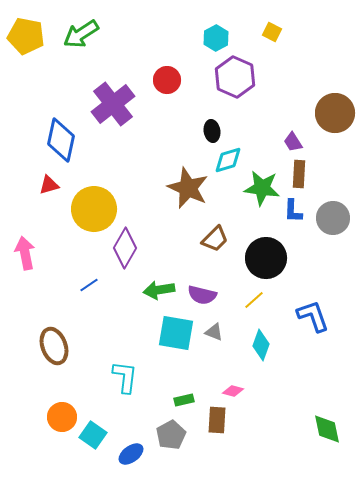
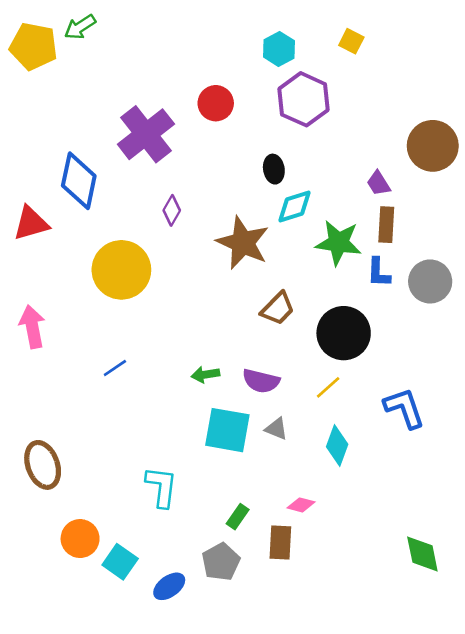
green arrow: (81, 34) -> (80, 27), moved, size x0.7
red triangle: (49, 185) -> (31, 223), moved, size x1.4
purple diamond: (125, 248) -> (172, 210), moved, size x0.6
green arrow: (159, 290) -> (205, 374), size x0.7
brown ellipse: (54, 346) -> (43, 465), moved
green rectangle: (184, 400) -> (238, 517), turned -42

